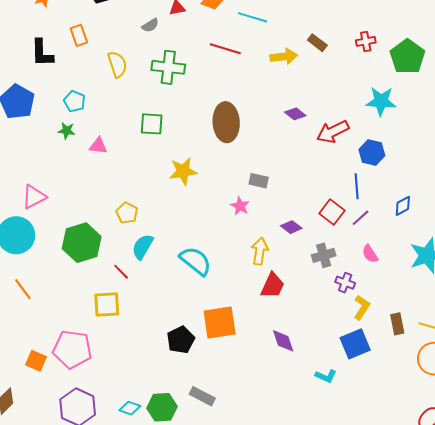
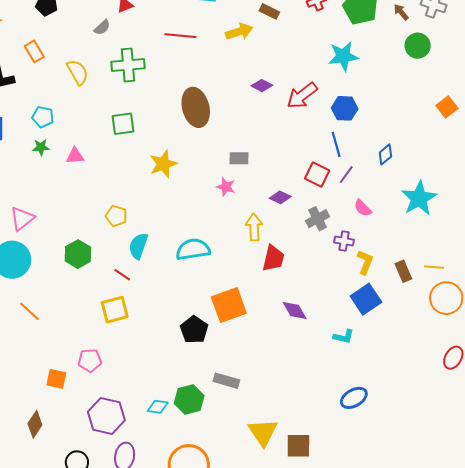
green hexagon: (82, 243) -> (78, 254), size x0.7
cyan semicircle: (195, 261) -> (193, 249), turned -36
pink pentagon: (72, 349) -> (90, 360), size x0.6

